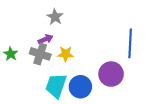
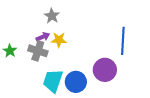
yellow star: (66, 54) -> (59, 40), moved

